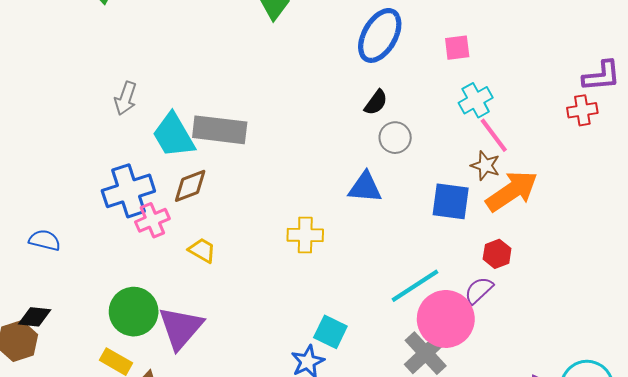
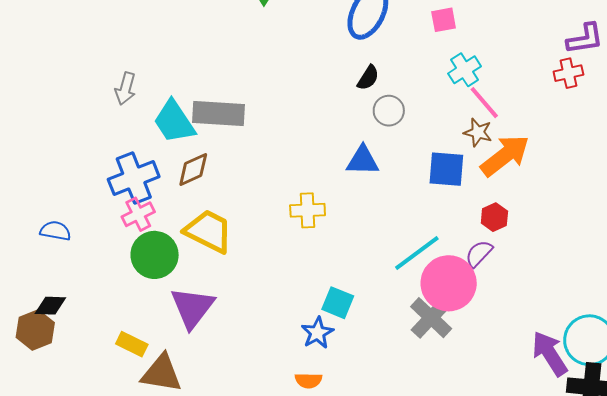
pink cross: (152, 220) -> (138, 214), moved
yellow trapezoid: (202, 250) -> (209, 231), size x1.8
green circle: (134, 312) -> (155, 255), moved

